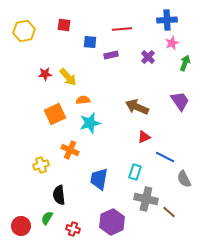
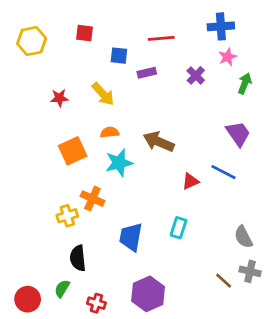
yellow arrow: (68, 77) -> (103, 94), moved
brown arrow: (137, 107) -> (159, 142), moved
blue line: (165, 157) -> (224, 172), moved
yellow cross: (41, 165) -> (67, 216), moved
gray cross: (146, 199) -> (250, 271), moved, size x0.7

